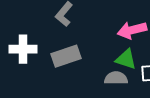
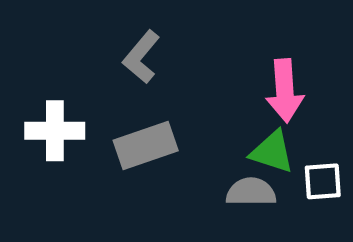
pink arrow: (132, 30) -> (285, 91), turned -80

